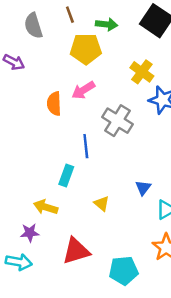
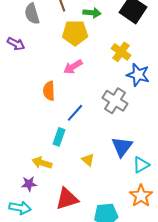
orange semicircle: (54, 104) -> (49, 91), moved
gray cross: (117, 121) -> (115, 101), moved
blue line: (86, 146) -> (75, 113), turned 48
blue triangle: (143, 188) -> (122, 147), size x1.6

